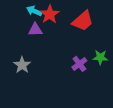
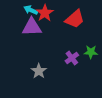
purple triangle: (35, 30) -> (32, 27), size x1.5
gray star: (22, 65) -> (39, 71), moved

